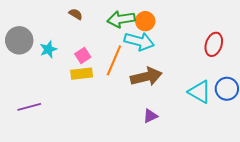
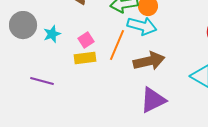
purple line: (29, 107) -> (42, 81), moved, turned 30
purple triangle: (150, 116) -> (153, 100), size x1.8

